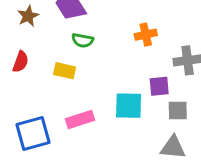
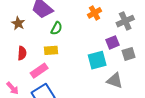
green semicircle: (83, 40) -> (56, 28), turned -56
pink rectangle: (80, 120) -> (39, 71), moved
gray triangle: (173, 147) -> (115, 81), moved, turned 30

